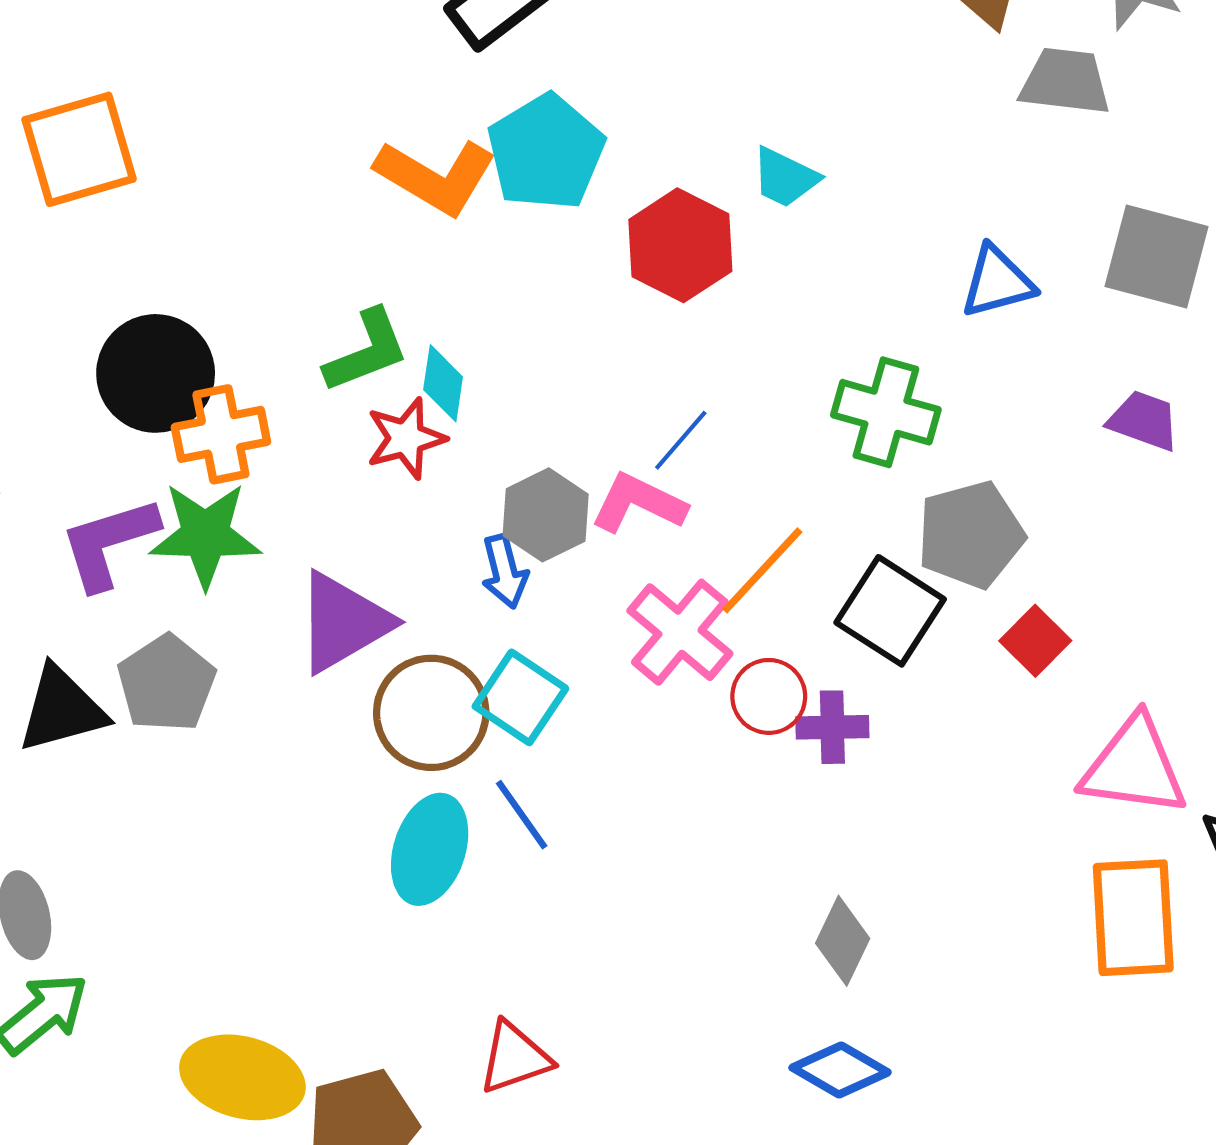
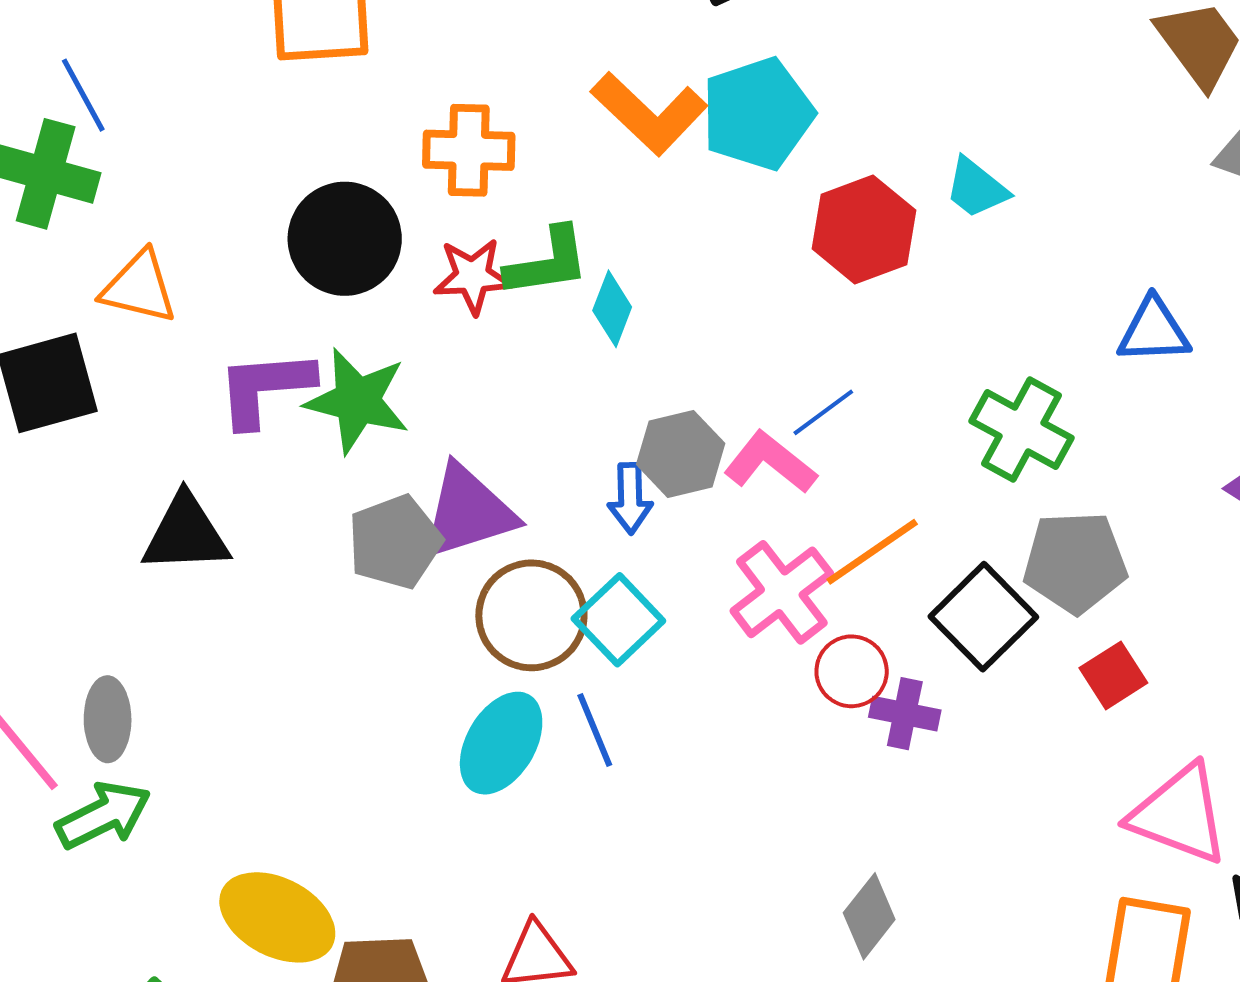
orange cross: (221, 434) -> (469, 150), moved
red star: (406, 438) -> (473, 276), moved
gray pentagon: (166, 683) -> (395, 542), moved

